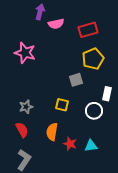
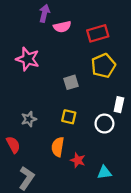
gray square: (76, 80) -> (71, 82), moved
red semicircle: (22, 130) -> (13, 145), moved
cyan triangle: (91, 146) -> (104, 172), moved

